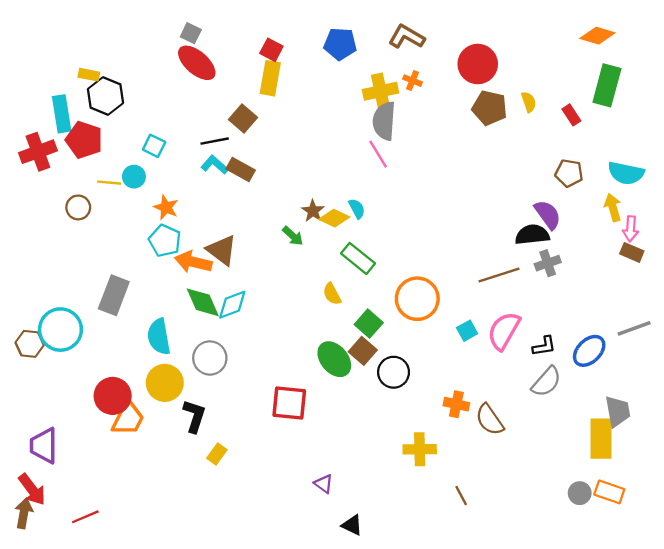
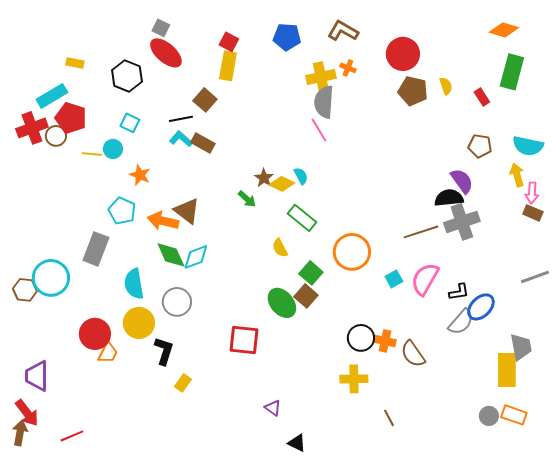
black hexagon: (106, 96) -> (127, 76), moved
cyan rectangle: (62, 114) -> (52, 96), turned 68
brown circle: (78, 207) -> (56, 136), moved
cyan pentagon: (165, 241) -> (122, 211), moved
gray cross: (548, 263) -> (462, 222), size x1.6
blue ellipse: (589, 351) -> (481, 307), moved
black circle: (394, 372) -> (361, 338), moved
orange trapezoid: (128, 418) -> (108, 353), size x0.7

